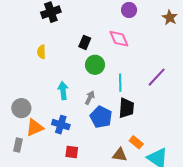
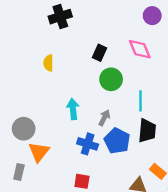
blue cross: (61, 125) -> (88, 144), moved
orange triangle: (35, 128) -> (39, 152), turned -30

